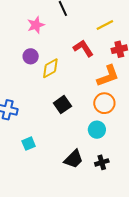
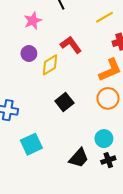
red L-shape: (83, 48) -> (71, 45), moved
cyan circle: (97, 130) -> (104, 139), moved
cyan square: (29, 144) -> (31, 144), size x1.5

